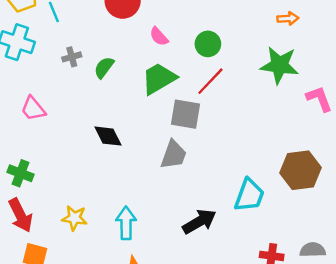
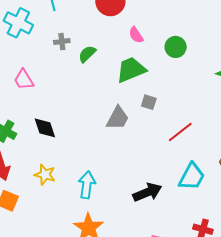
red line: (210, 81) -> (180, 132), moved
gray square: (186, 114) -> (149, 102), size x0.6
black diamond: (108, 136) -> (45, 128), moved
gray trapezoid: (174, 155) -> (118, 118), moved

